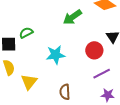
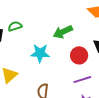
green arrow: (72, 17) -> (63, 32), moved

